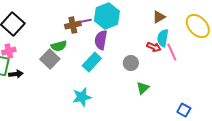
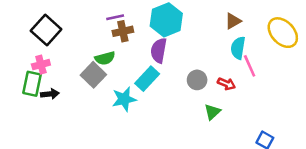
purple line: (85, 21) -> (115, 17), moved
red arrow: (154, 47) -> (226, 84), moved
cyan star: (82, 97) -> (124, 99), moved

